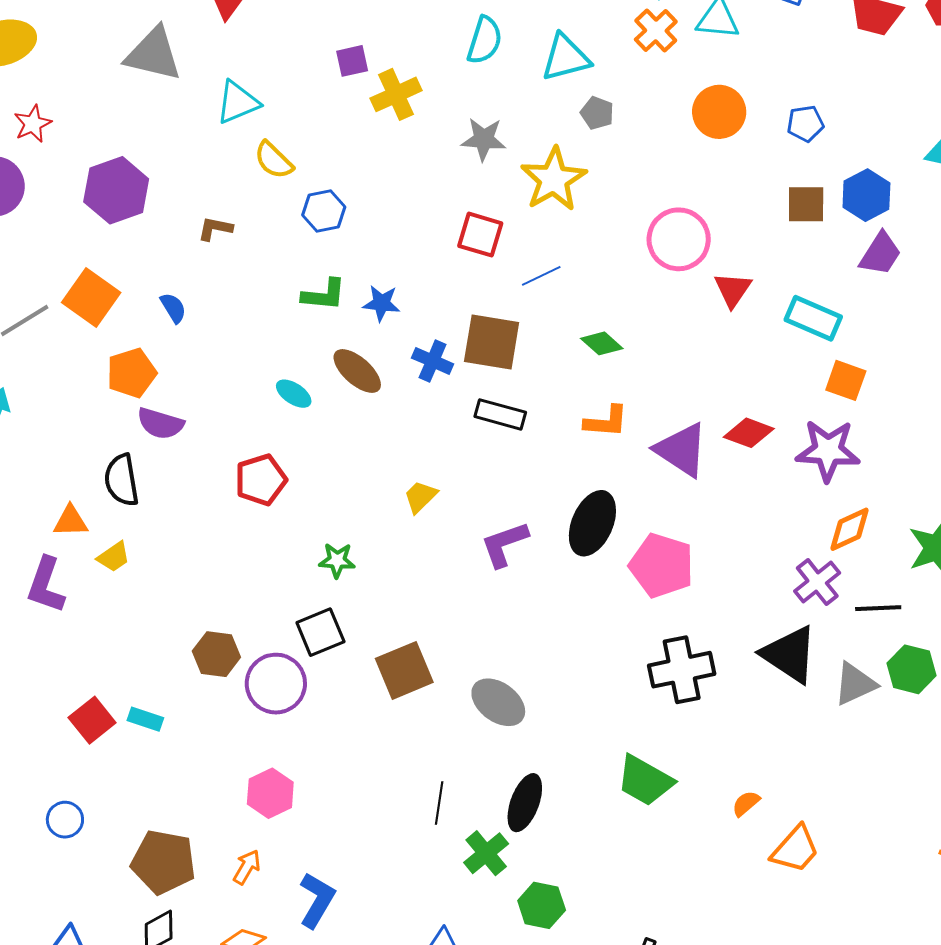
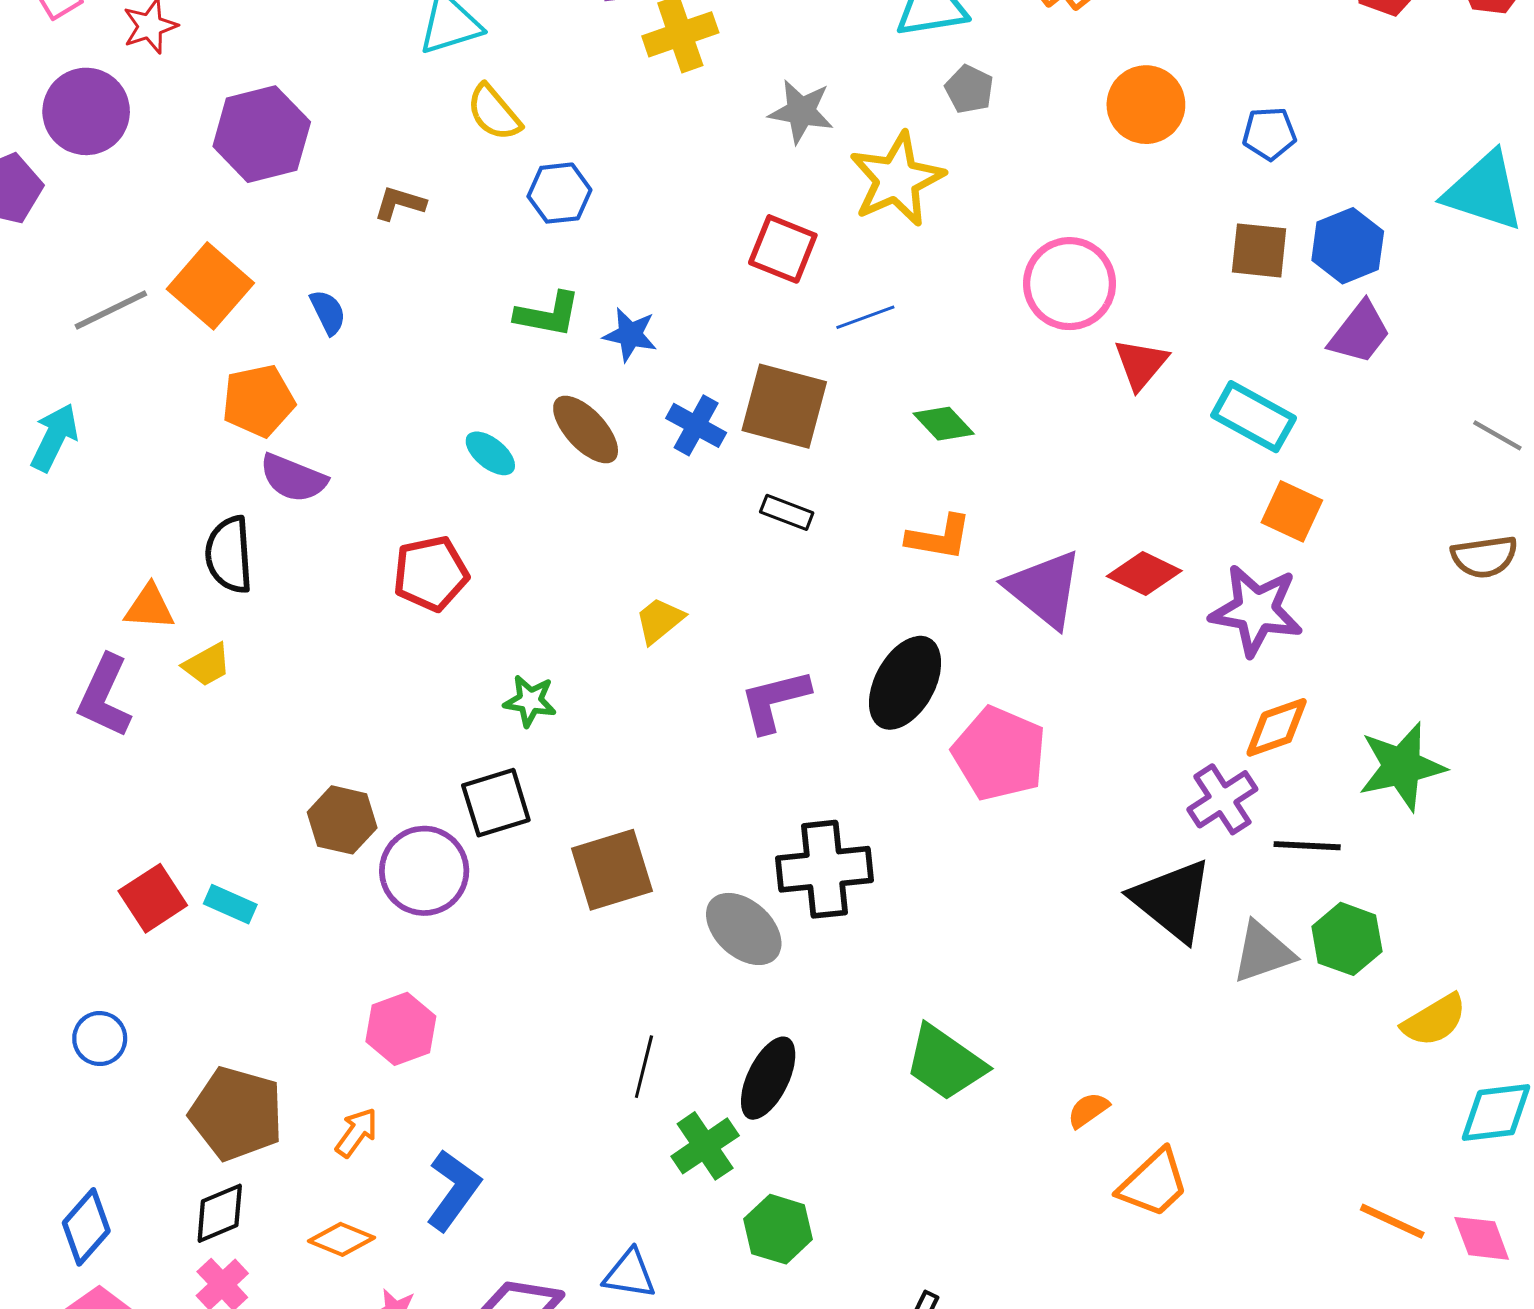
black rectangle: (500, 414) -> (787, 512), size x0.7
black cross: (682, 670) -> (825, 869), moved

